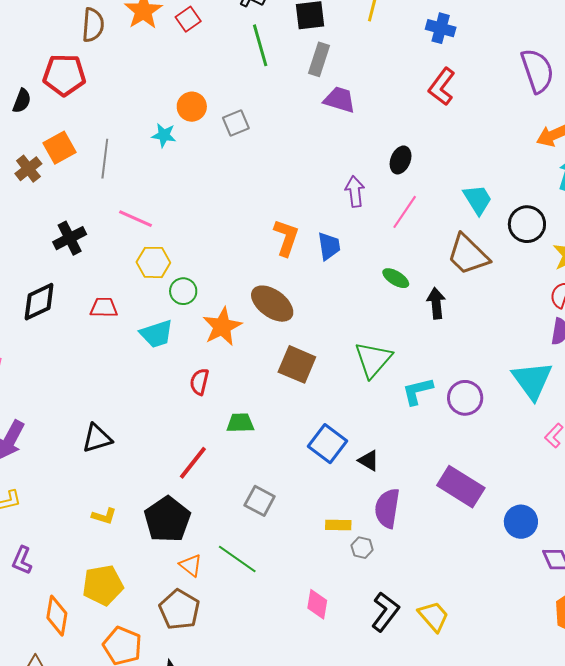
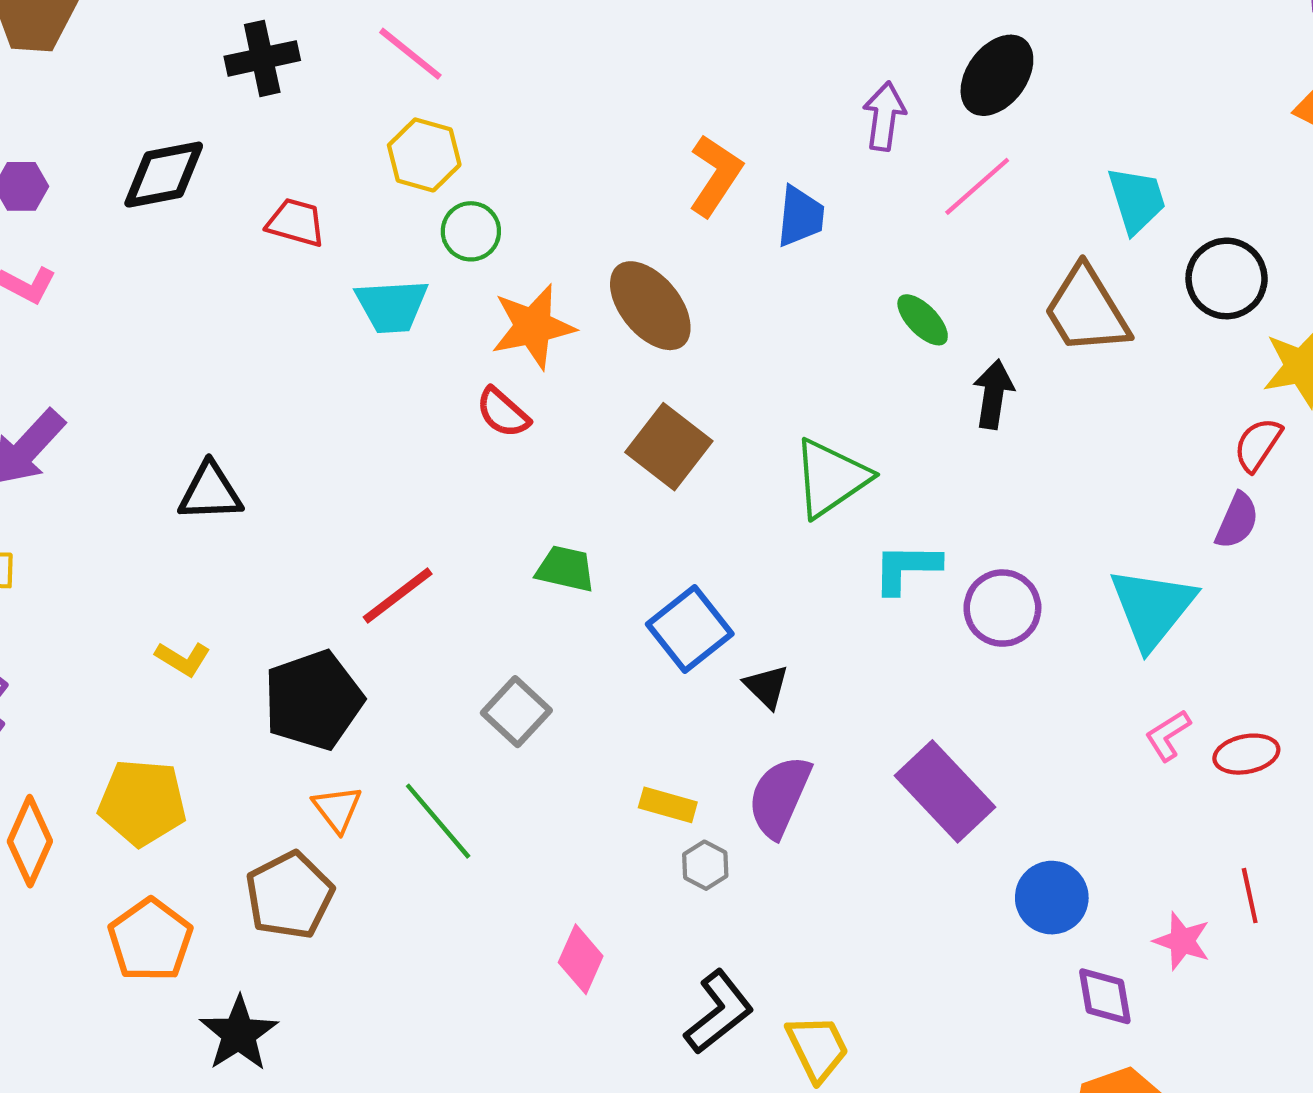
black ellipse: (401, 160) -> (997, 75), size x1.4
red semicircle: (199, 382) -> (503, 413), moved, turned -76
green trapezoid: (240, 423) -> (565, 569), moved

